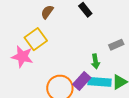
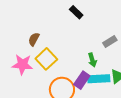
brown semicircle: (47, 12) -> (34, 39), moved
yellow square: (36, 39) -> (46, 59), moved

